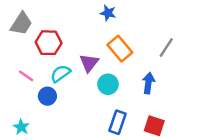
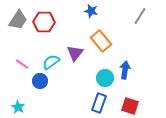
red hexagon: (49, 43) -> (44, 22), moved
gray line: (166, 47) -> (140, 16), moved
cyan circle: (108, 84) -> (105, 78), moved

